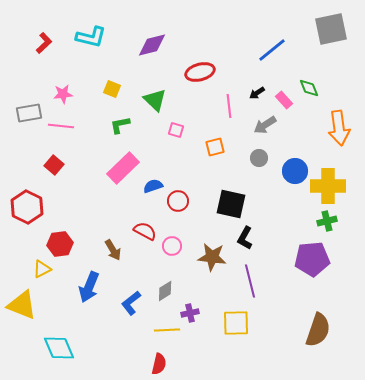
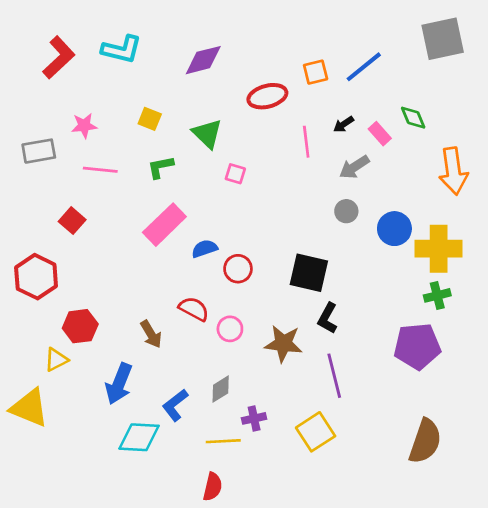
red L-shape: (44, 43) -> (59, 57), size x1.5
pink line: (61, 126) -> (100, 170), moved
orange square: (215, 147) -> (316, 72), moved
yellow square: (236, 323) -> (316, 432), turned -32
cyan diamond: (59, 348) -> (139, 437), moved, turned -64

